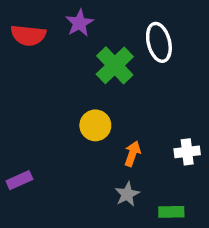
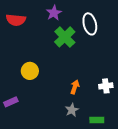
purple star: (79, 23) -> (54, 13), moved
yellow circle: (95, 125) -> (30, 71), moved

